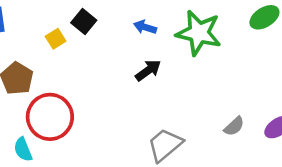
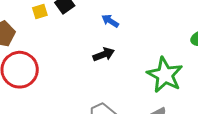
green star: (199, 33) -> (165, 75), moved

